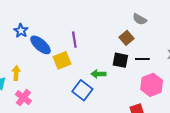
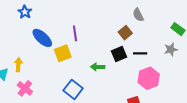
gray semicircle: (140, 19) -> (138, 15), turned 32
blue star: (21, 31) -> (25, 12), moved
black square: (120, 60) -> (119, 54), turned -35
blue square: (82, 90) -> (73, 89), moved

